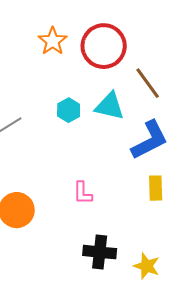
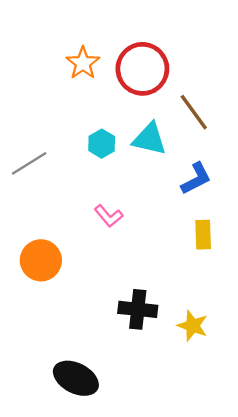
blue L-shape: (150, 140) -> (196, 179), size x0.7
pink L-shape: (83, 193) -> (109, 216), moved, turned -40

